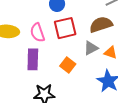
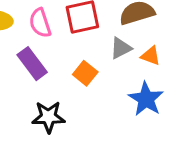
purple rectangle: (33, 59) -> (32, 64), turned -40

